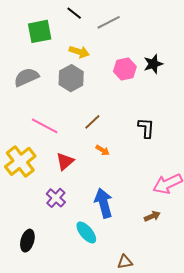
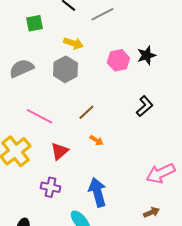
green square: (40, 31) -> (34, 23), size x0.7
black L-shape: (146, 128) -> (144, 106), moved, turned 45
purple cross: (56, 198) -> (50, 187), turned -30
brown arrow: (152, 216) -> (151, 212), moved

